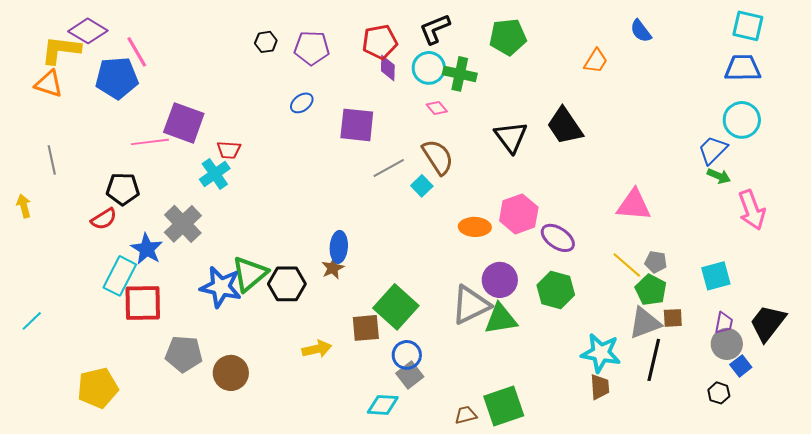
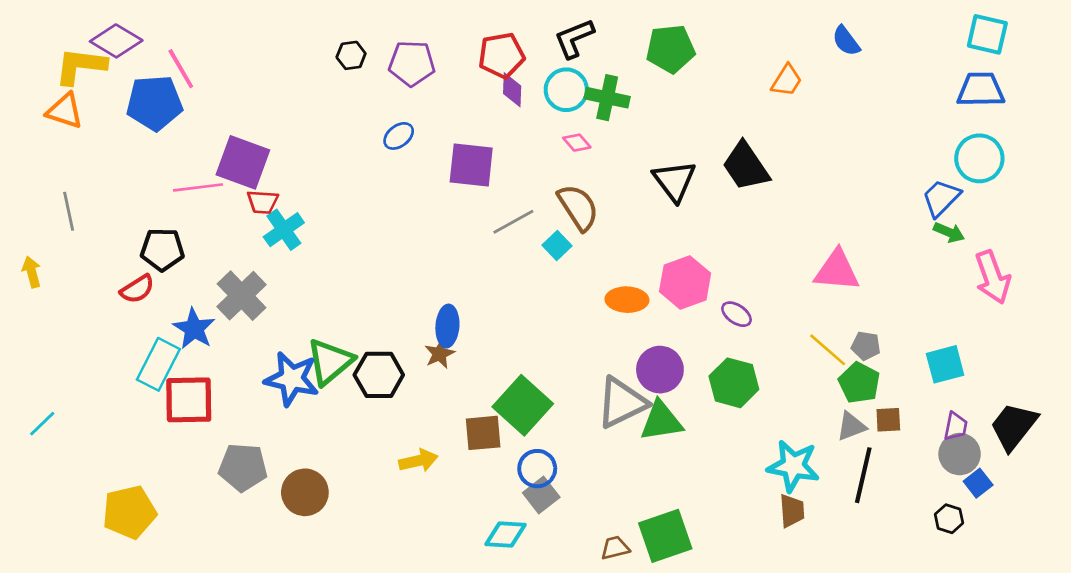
red trapezoid: (229, 150) -> (263, 202), moved
purple ellipse: (558, 238) -> (737, 314), size x0.7
gray triangle: (645, 323) -> (851, 426), size x0.7

